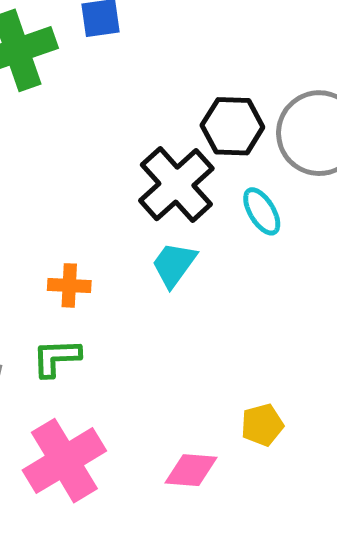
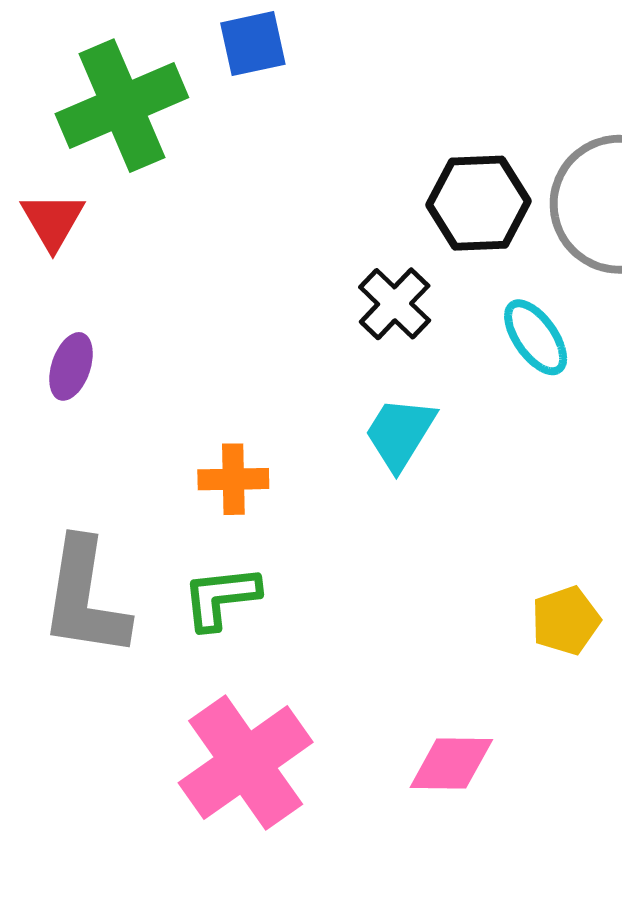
black cross: (176, 185) -> (395, 304), size x0.6
yellow pentagon: (262, 425) -> (566, 621), moved

